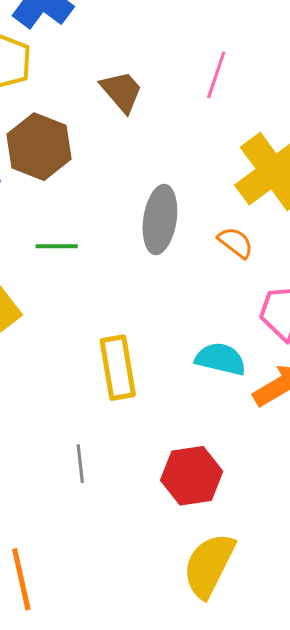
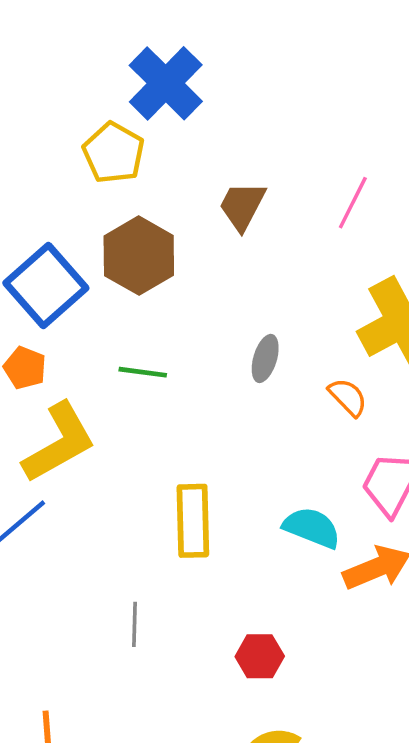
brown trapezoid: (122, 91) -> (242, 206), turned -120
gray ellipse: (160, 219) -> (265, 358), size x0.6
red hexagon: (192, 476) -> (260, 656), size x0.7

